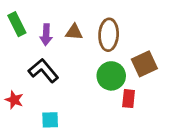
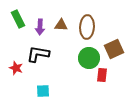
black L-shape: (43, 71) -> (38, 54), turned -40
red star: (14, 100) -> (16, 68), moved

